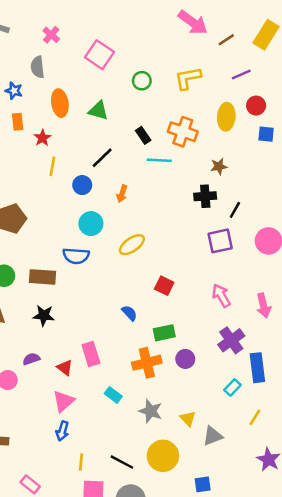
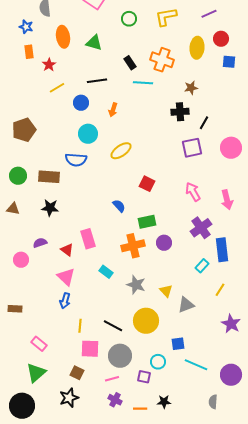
black line: (102, 158) -> (97, 81), turned 36
yellow line: (52, 166) -> (57, 88), turned 49
pink triangle: (64, 401) -> (66, 277), turned -36

